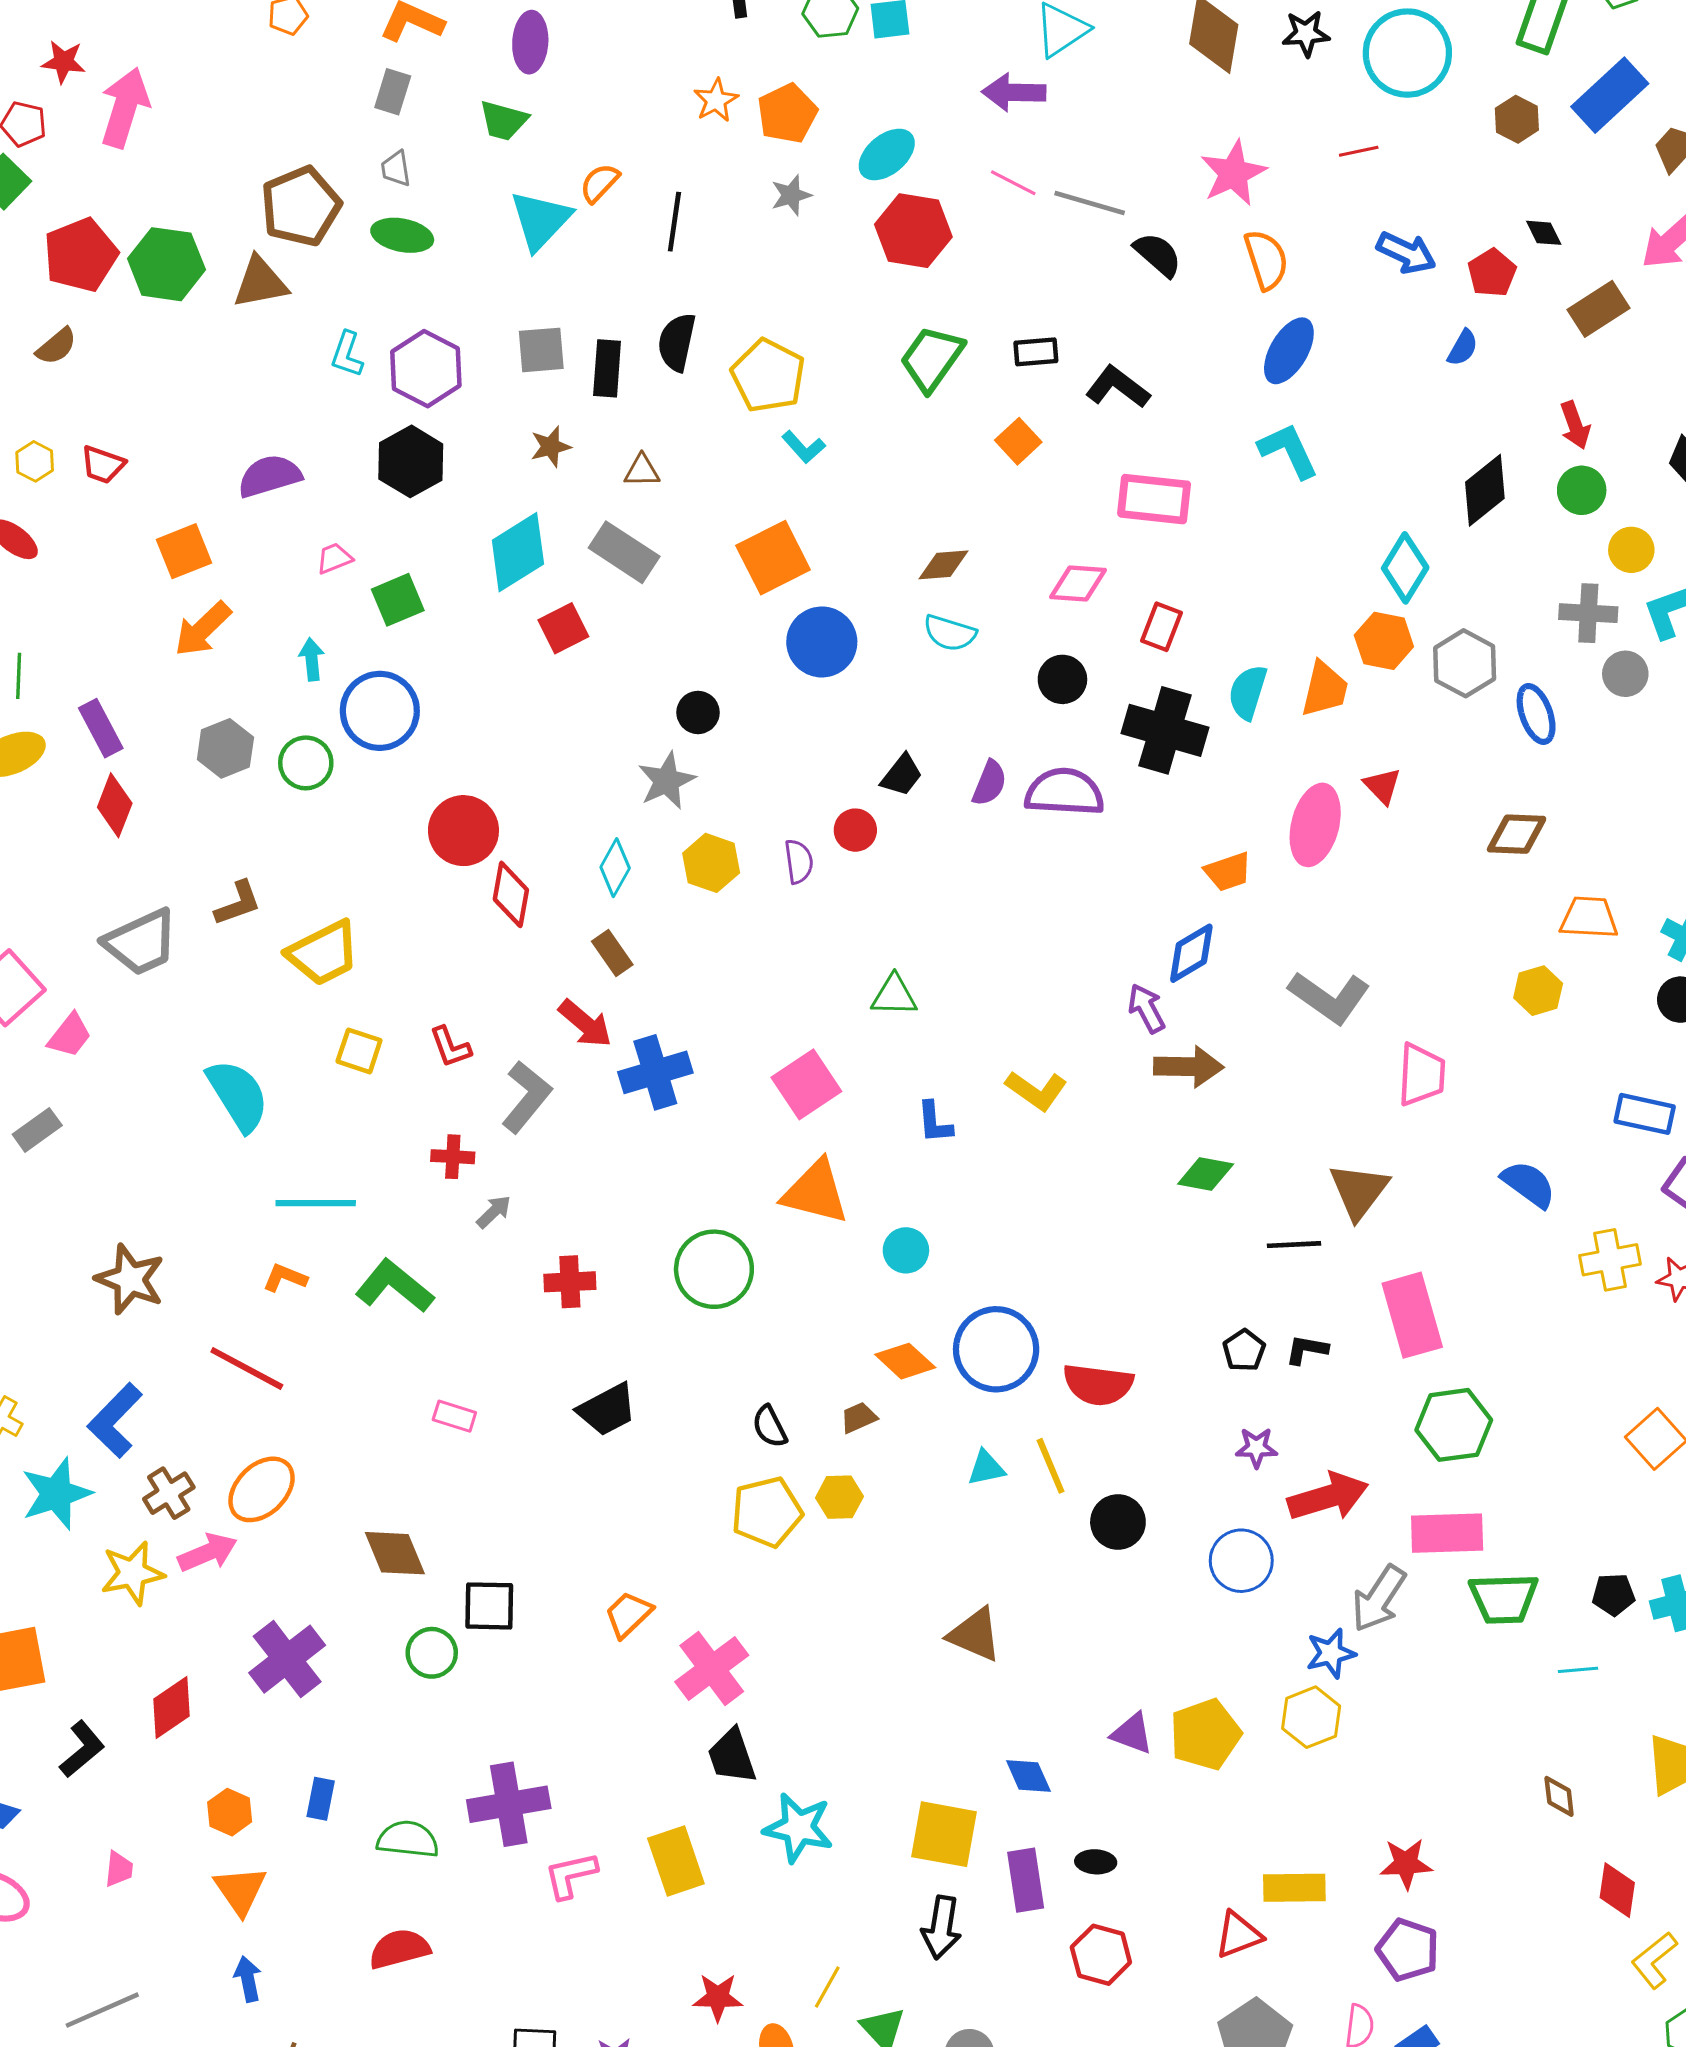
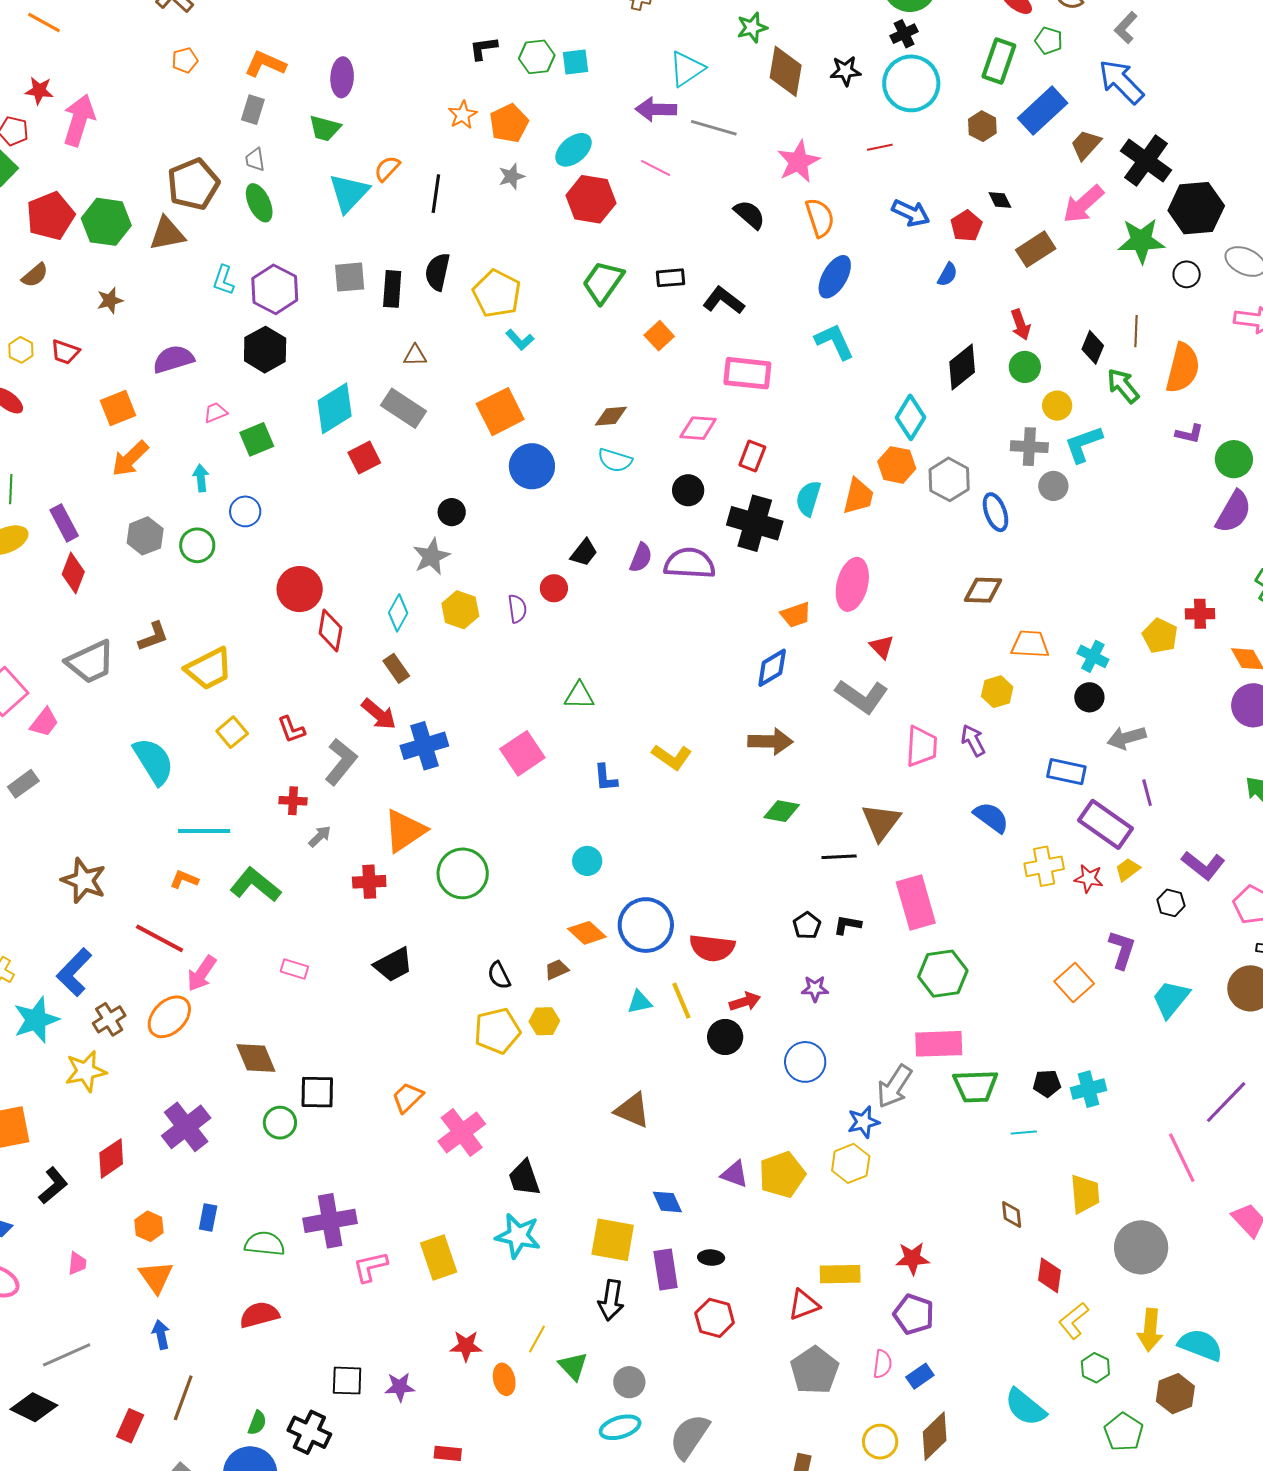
gray line: (1090, 203) -> (714, 128), moved
green ellipse: (402, 235) -> (259, 203), turned 54
brown star: (551, 447) -> (110, 300), moved
blue circle: (380, 711) -> (245, 511), size x0.6
red triangle: (1382, 786) -> (882, 647), moved
purple arrow: (1147, 1008) -> (973, 740), moved
yellow square: (359, 1051) -> (232, 732), turned 32
orange triangle: (815, 1192) -> (405, 831), moved, turned -48
red arrow: (1328, 1497) -> (745, 1002), moved, size x0.6
pink arrow: (208, 1553) -> (202, 973), moved, turned 147
black trapezoid: (732, 1756) -> (524, 1178), moved

